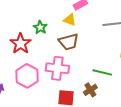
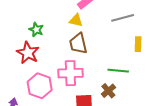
green star: (40, 27) -> (36, 30), moved
brown trapezoid: (69, 42) -> (78, 44), turned 100

